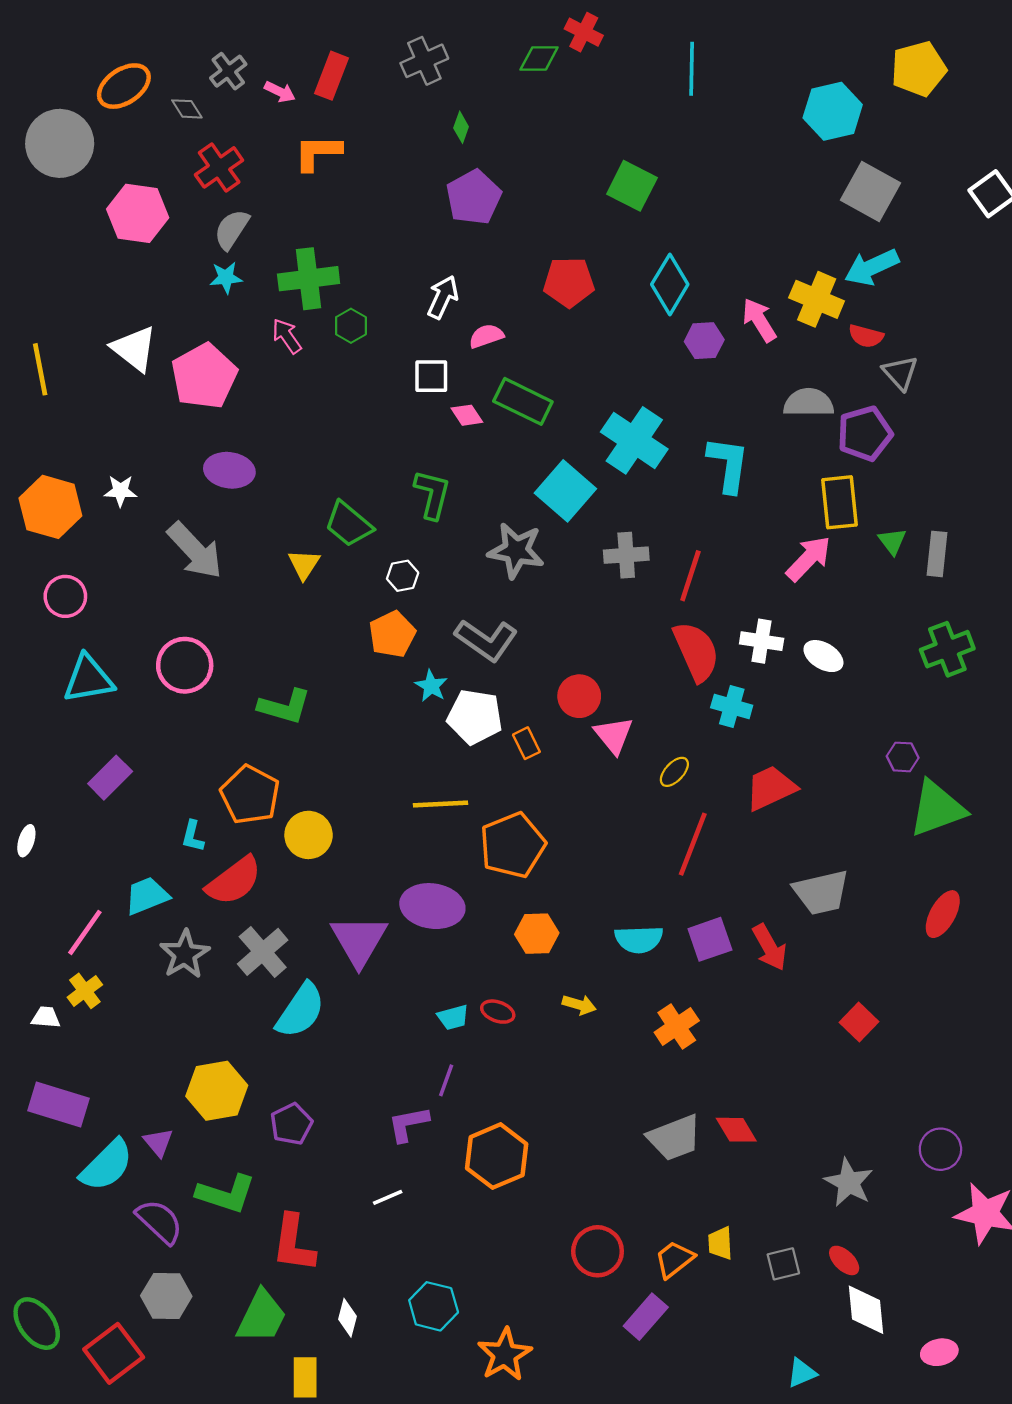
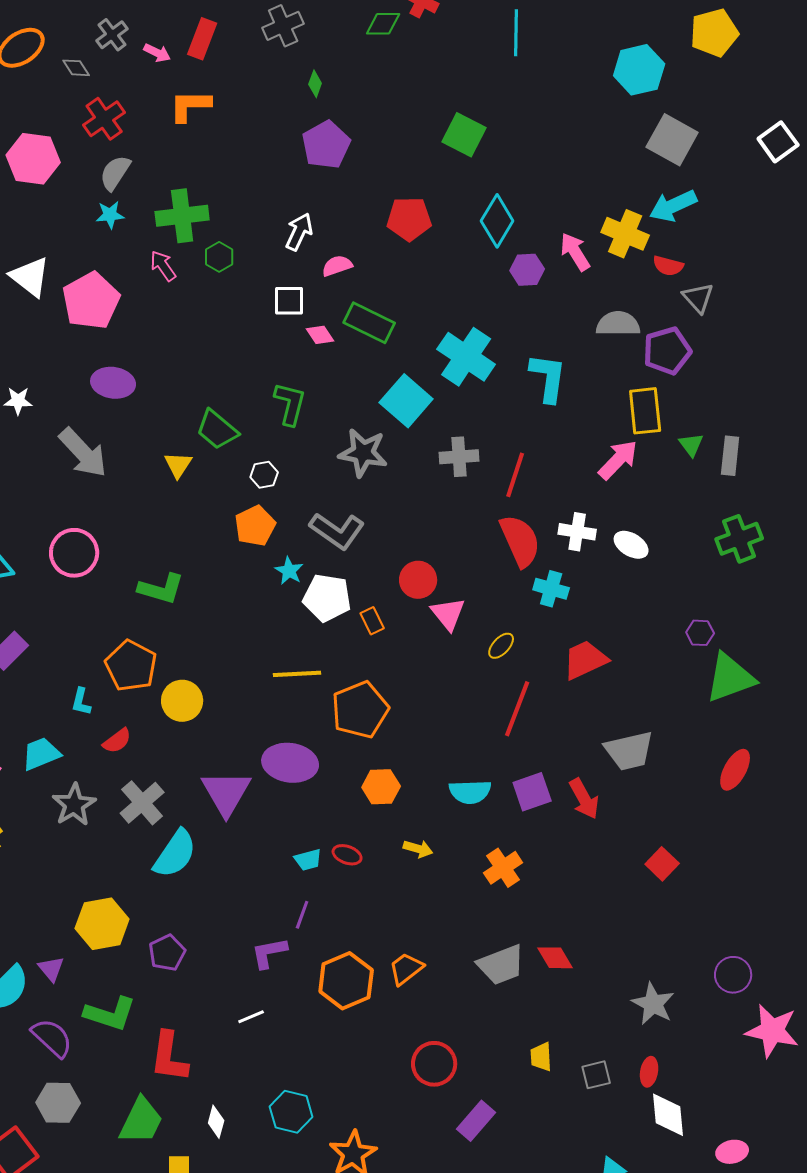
red semicircle: (234, 881) -> (117, 741), size x0.6
orange trapezoid: (674, 1259) -> (406, 969), moved
red ellipse: (844, 1260) -> (649, 1072), turned 56

